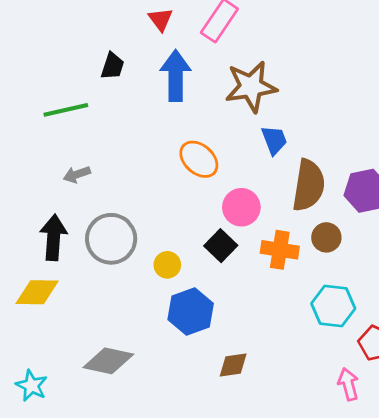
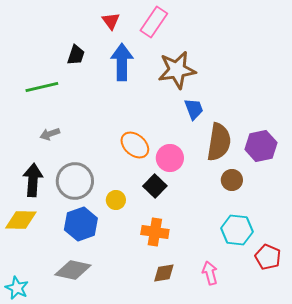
orange ellipse: (199, 159) -> (135, 145), moved
orange cross: (280, 250) -> (155, 232), moved
blue hexagon: (191, 311) -> (81, 224), moved
pink arrow: (348, 384) -> (210, 273), moved

